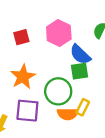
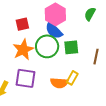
red square: (21, 37) -> (22, 24), moved
blue semicircle: (80, 54) -> (54, 30), moved
green circle: (58, 91) -> (47, 46), moved

